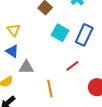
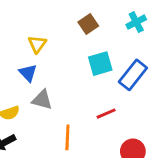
cyan square: (60, 33) -> (100, 64), turned 30

